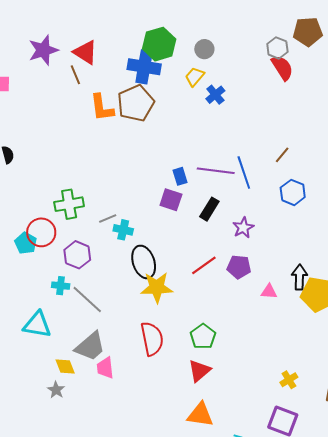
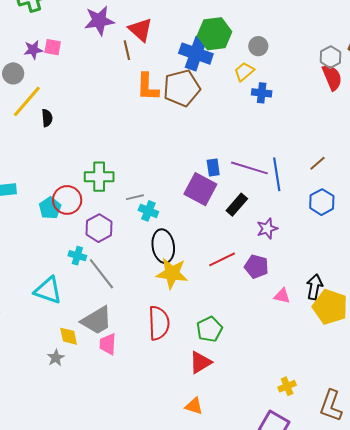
blue cross: (215, 95) -> (262, 93), turned 36
purple square: (171, 200) -> (200, 189), size x1.4
orange triangle: (200, 415) -> (194, 406), size x0.7

